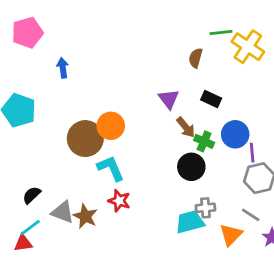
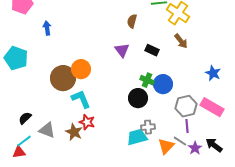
brown semicircle: (196, 58) -> (132, 21), moved
brown arrow: (186, 127) -> (181, 41), moved
blue circle: (235, 134) -> (163, 84), moved
purple line: (252, 153) -> (187, 126), moved
gray line: (251, 215) -> (180, 141), moved
brown star: (85, 216) -> (74, 132), moved

